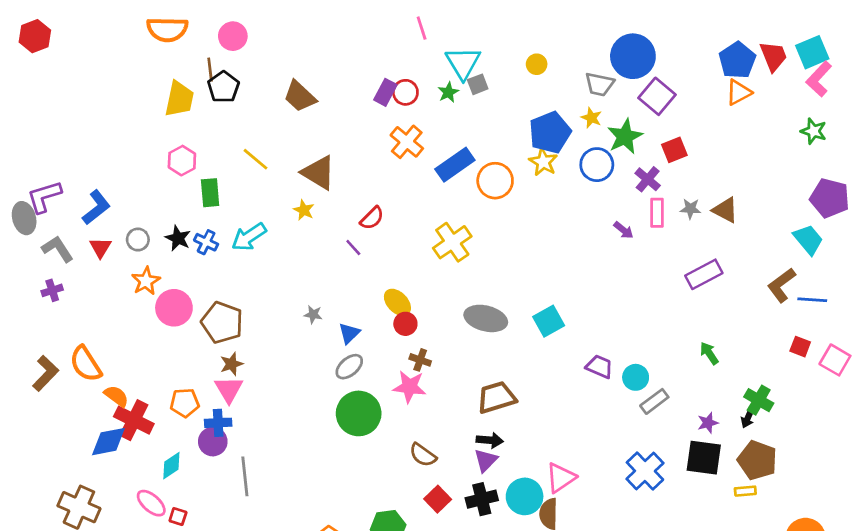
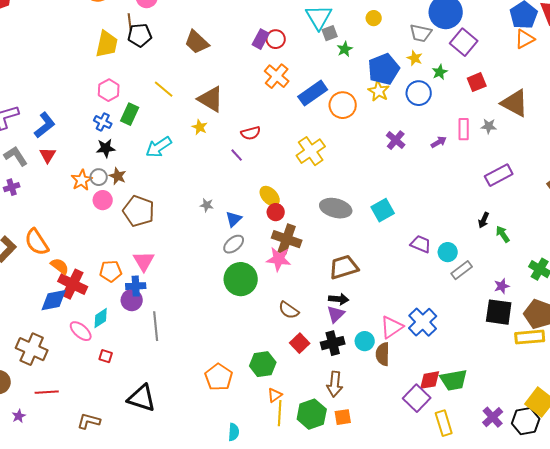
black pentagon: (223, 87) -> (140, 35), turned 30
green star: (448, 92) -> (345, 49), moved
green star: (625, 136) -> (440, 72), size x0.6
purple cross: (648, 179) -> (396, 140), moved
green rectangle: (210, 193) -> (130, 114), turned 30
brown triangle: (725, 210) -> (515, 103), moved, size x1.4
red semicircle: (372, 218) -> (251, 133), turned 30
purple arrow: (624, 230) -> (439, 142), turned -70
black star: (178, 238) -> (106, 148), turned -30
gray circle: (138, 240) -> (99, 177), moved
blue cross: (206, 242) -> (103, 122), moved
pink circle: (174, 308) -> (103, 200), size x0.7
brown cross: (420, 360) -> (287, 239), size x1.8
brown star: (231, 364) -> (118, 176), moved, turned -30
black arrow: (748, 417) -> (484, 220), moved
blue cross: (645, 471) -> (423, 322), moved
yellow rectangle: (745, 491) -> (530, 337), size x1.8
cyan circle: (525, 496) -> (365, 341), size x0.7
pink ellipse: (151, 503) -> (81, 331), moved

